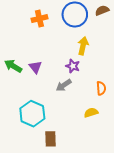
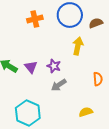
brown semicircle: (102, 10) -> (96, 23), moved
purple star: (73, 66) -> (54, 66), moved
orange semicircle: (101, 88) -> (98, 79), moved

